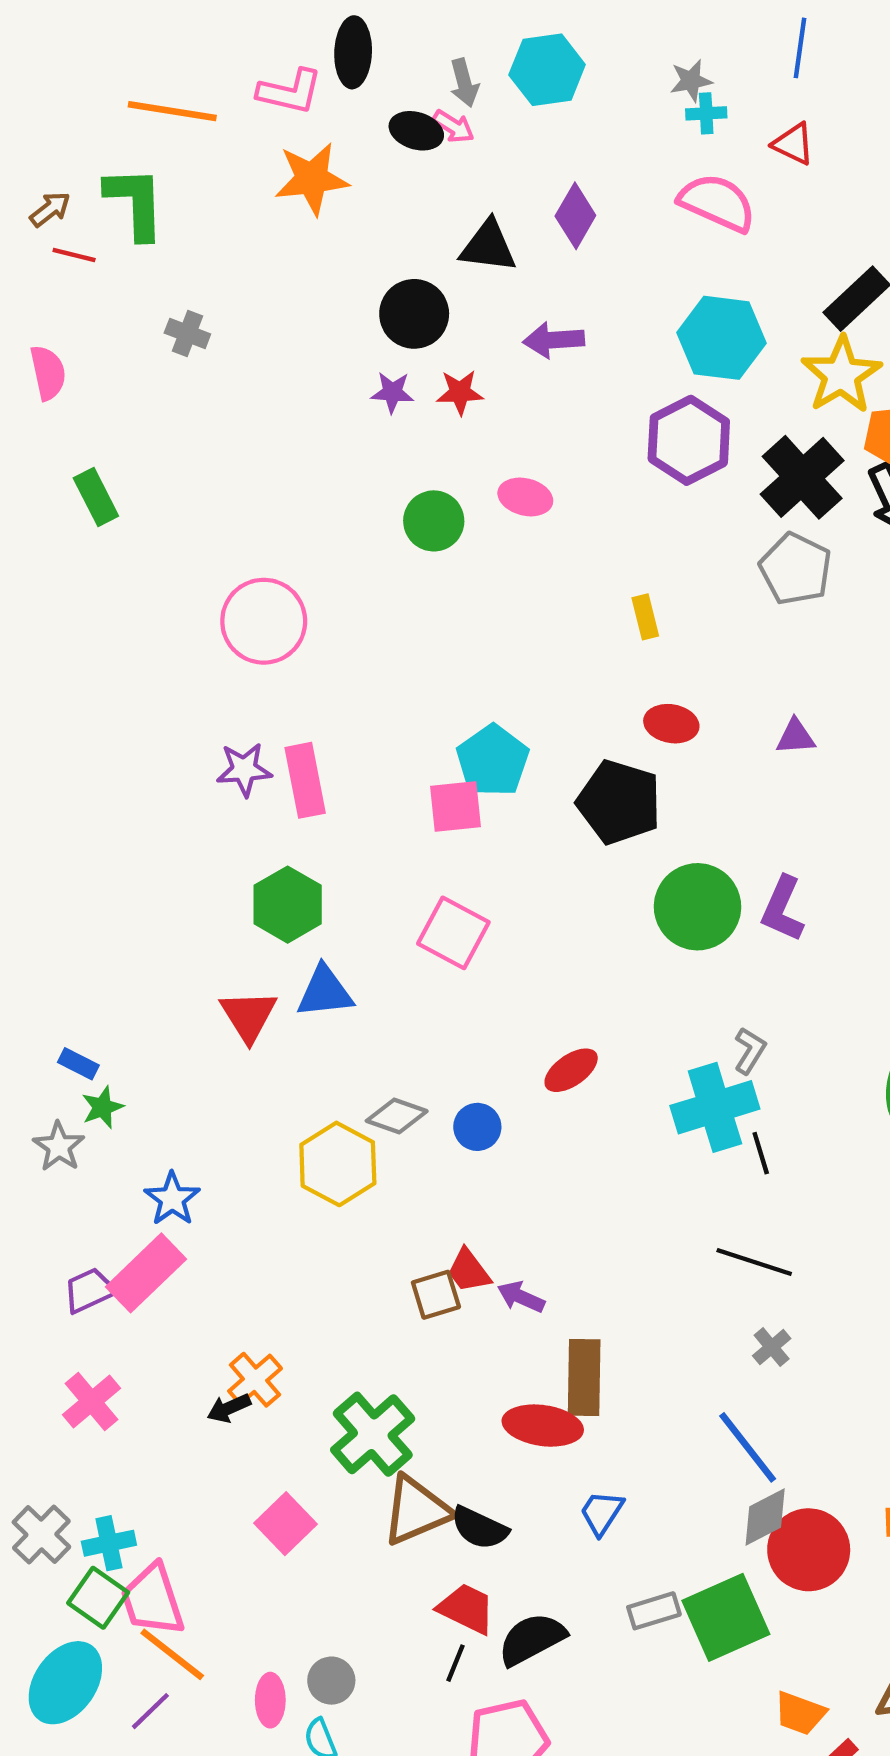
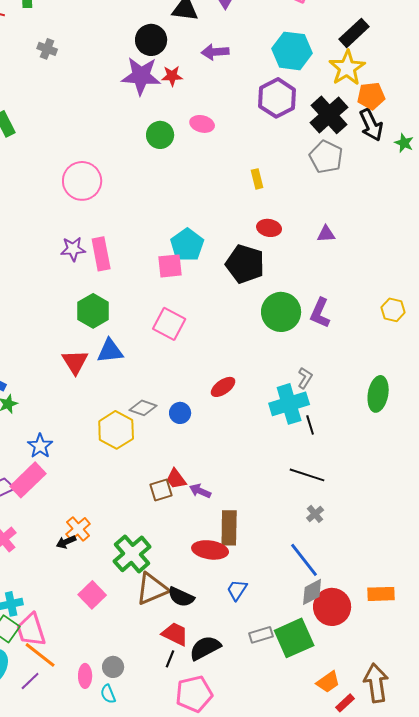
purple star: (392, 392) -> (141, 76), size x2.0
orange trapezoid: (800, 1713) -> (328, 682), turned -55

